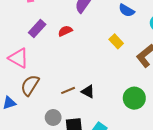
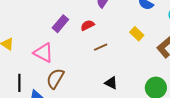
brown line: (68, 90) -> (101, 47), moved

